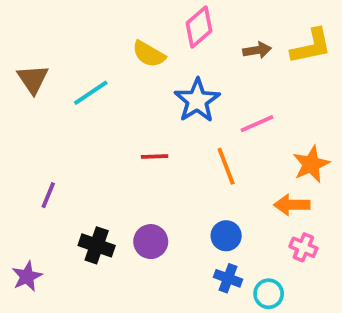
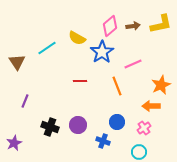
pink diamond: (199, 27) -> (110, 26), moved
yellow semicircle: (149, 54) -> (77, 38), moved
brown triangle: (33, 79) -> (17, 62), moved
pink cross: (303, 247) -> (144, 128), moved, turned 32
blue cross: (228, 278) -> (103, 141), moved

